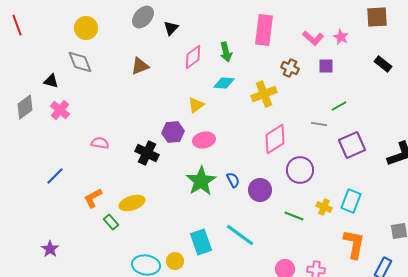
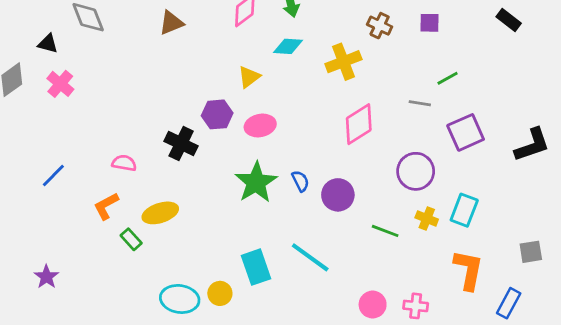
pink semicircle: (100, 143) -> (124, 163), moved
purple circle: (300, 170) -> (416, 171), moved

